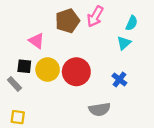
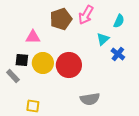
pink triangle: (37, 41) -> (33, 37), turned -35
cyan triangle: (124, 43) -> (103, 39), moved
blue cross: (119, 79) -> (118, 54), moved
yellow square: (18, 117) -> (33, 106), moved

